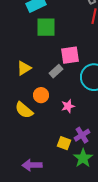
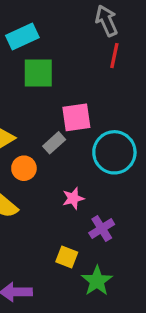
orange circle: (41, 95) -> (24, 168), moved
purple cross: (82, 135) -> (102, 229), moved

